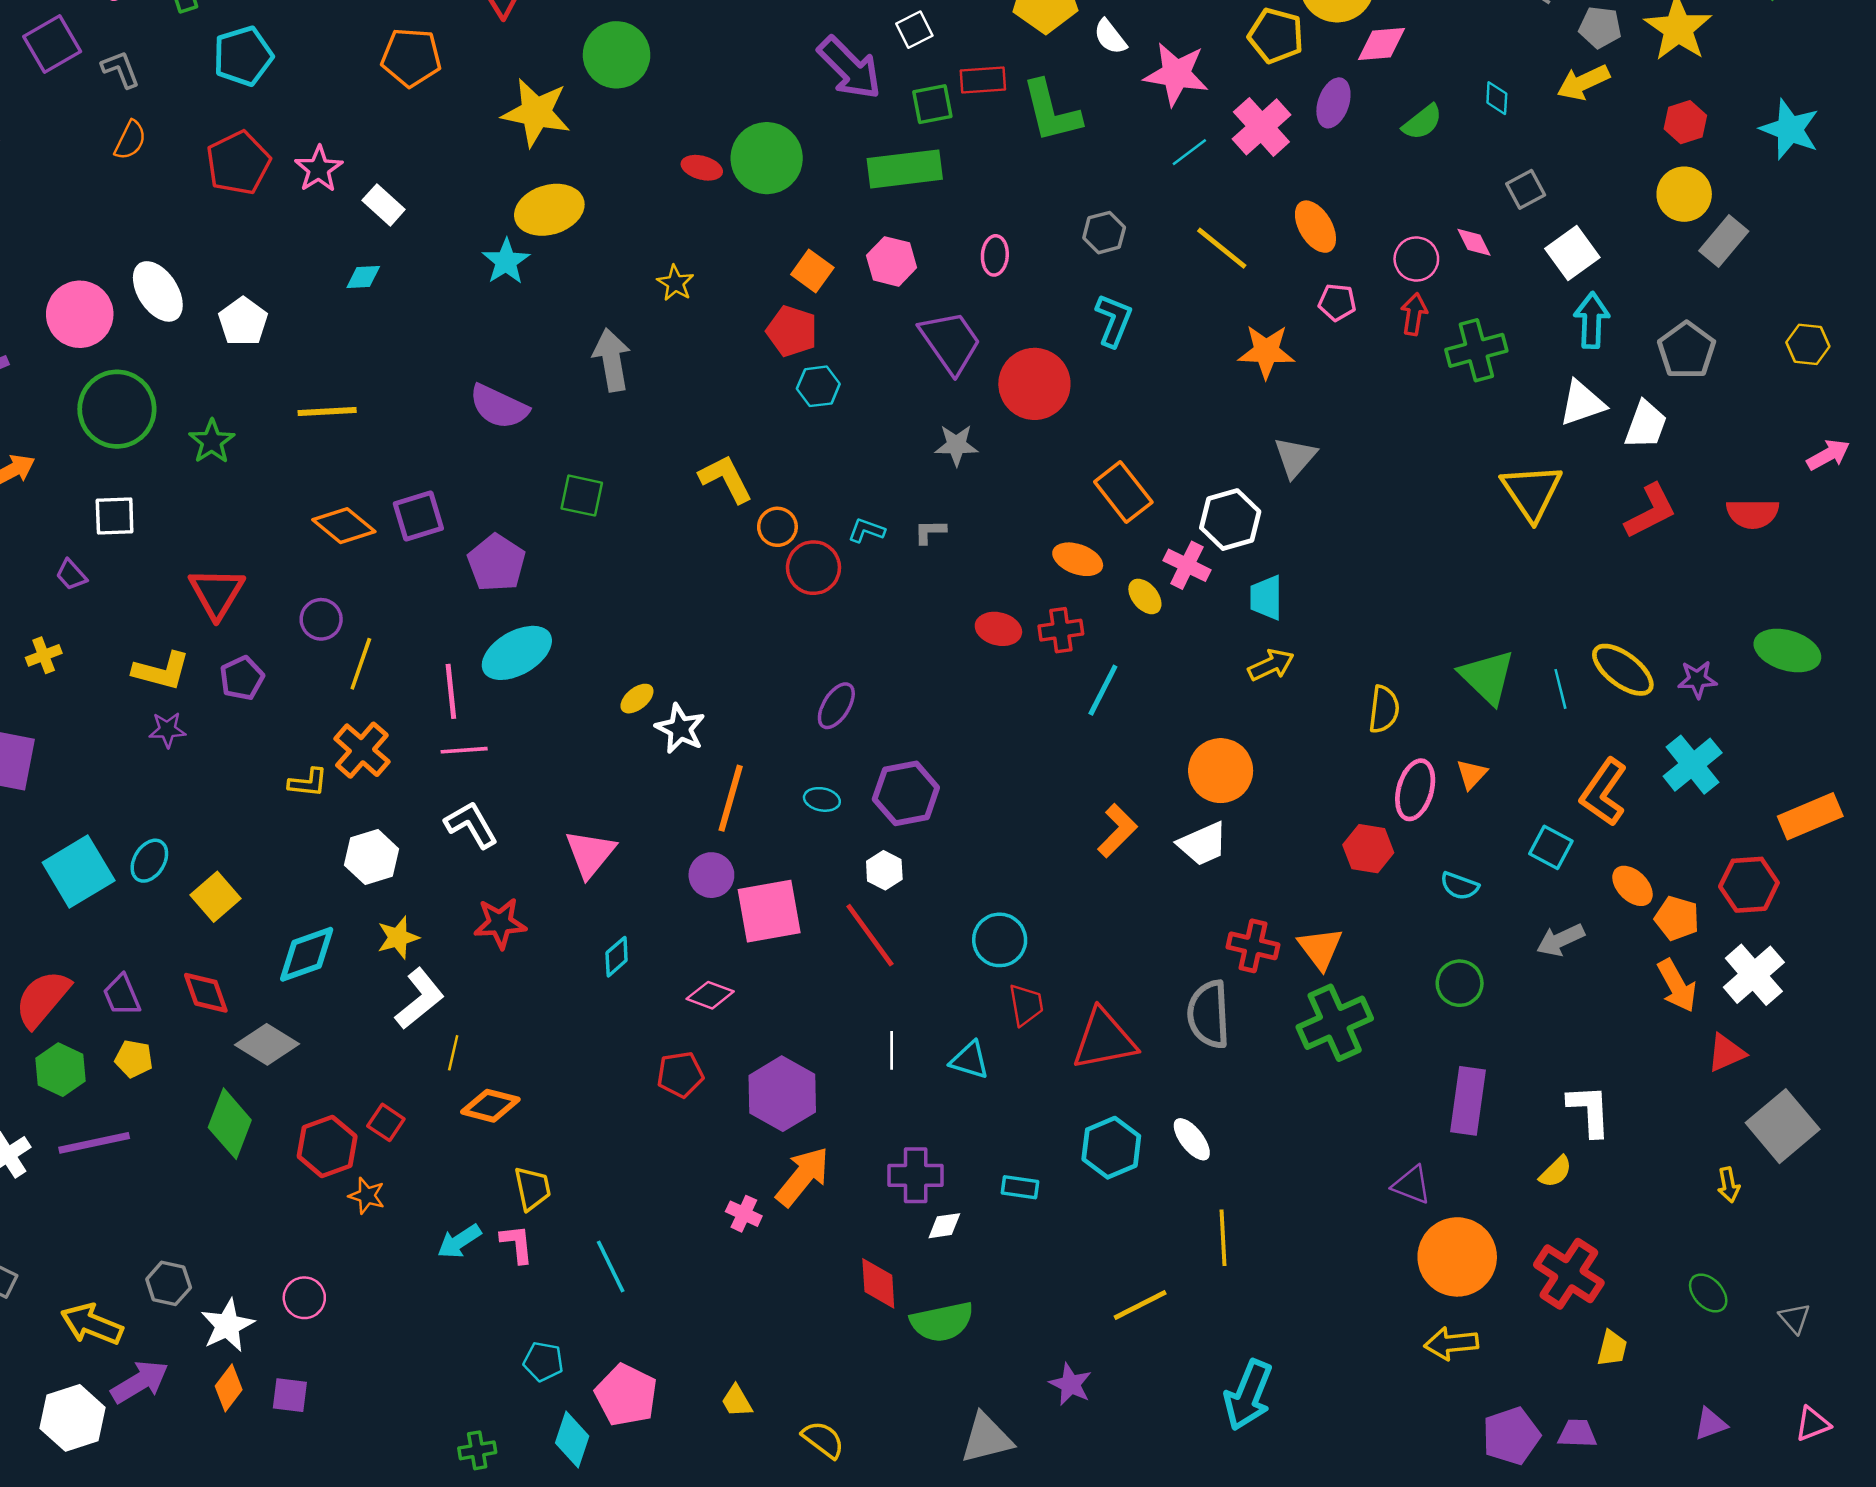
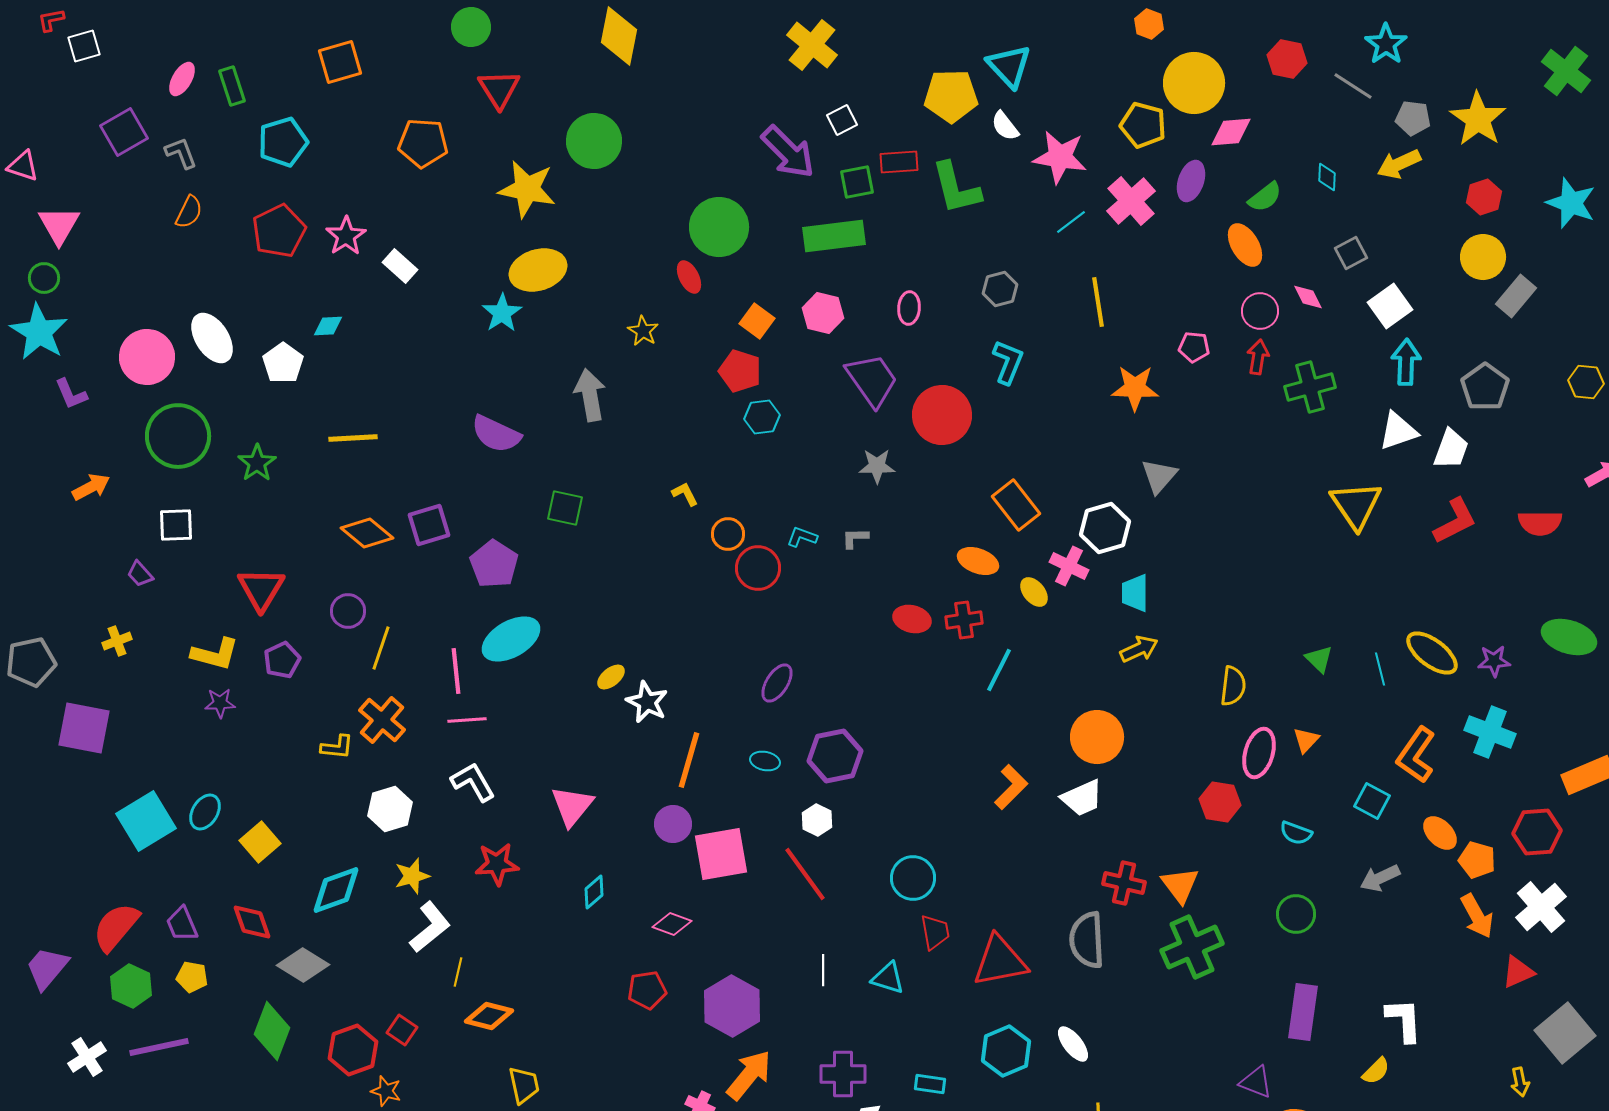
red ellipse: (702, 168) -> (689, 277), moved, turned 48
orange ellipse: (1315, 227) -> (1245, 245), moved
yellow line: (1222, 248) -> (1098, 302), turned 42
cyan diamond: (363, 277) -> (328, 326), moved
yellow L-shape: (726, 479) -> (685, 494), size x0.6
green triangle: (1487, 677) -> (1319, 659), size x0.6
cyan cross: (1693, 765) -> (1490, 732), turned -30

